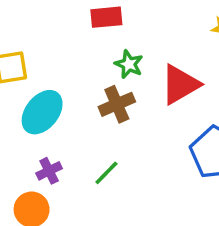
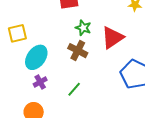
brown cross: (117, 104) -> (78, 51), turned -36
purple cross: (49, 171) -> (40, 82), moved

